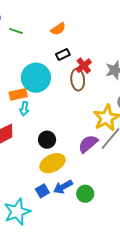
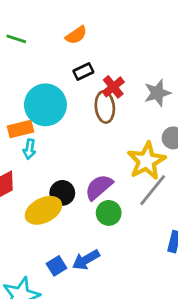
purple semicircle: (88, 144) -> (99, 187), moved
yellow ellipse: (52, 163) -> (43, 210), moved
green circle: (85, 194) -> (109, 213), moved

